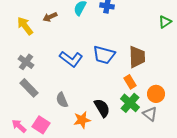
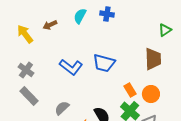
brown trapezoid: (137, 57) -> (153, 59), moved
orange circle: (156, 94) -> (151, 94), moved
gray semicircle: (62, 100) -> (62, 108), turned 70

